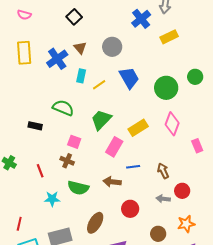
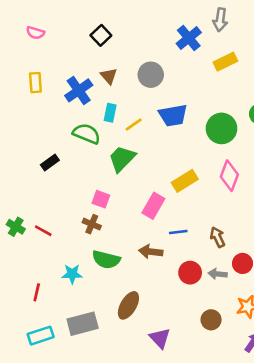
yellow rectangle: (24, 53) -> (35, 83), size x0.7
blue trapezoid: (129, 78) -> (173, 115), turned 110
green semicircle: (63, 108) -> (87, 134), moved
green trapezoid: (101, 120) -> (122, 159), moved
black rectangle: (35, 126) -> (50, 163), moved, turned -48
red line: (40, 171) -> (43, 231), moved, turned -40
red circle: (130, 209) -> (190, 273), moved
red line: (19, 224) -> (37, 292), moved

